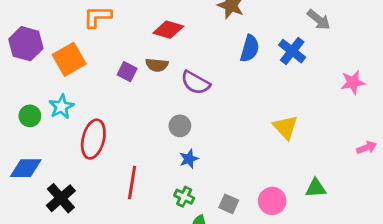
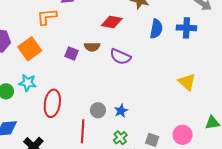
red diamond: (168, 30) -> (112, 22), moved
blue cross: (292, 51) -> (186, 28), turned -30
cyan star: (61, 107) -> (28, 83), turned -30
gray circle: (180, 126) -> (98, 110), moved
green cross: (184, 197) -> (120, 138), turned 32

